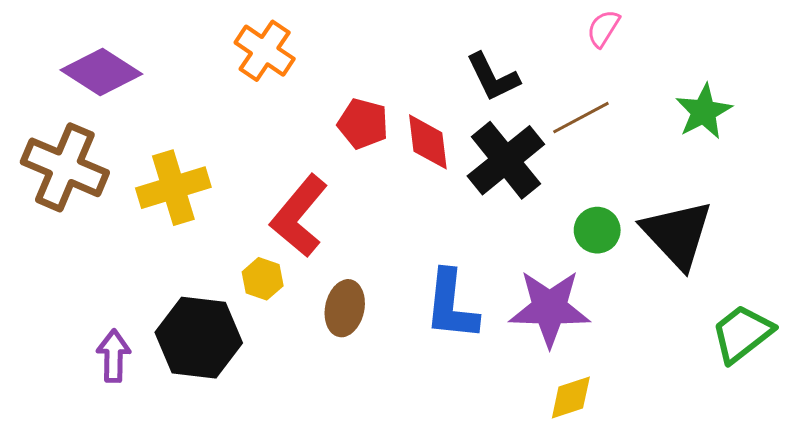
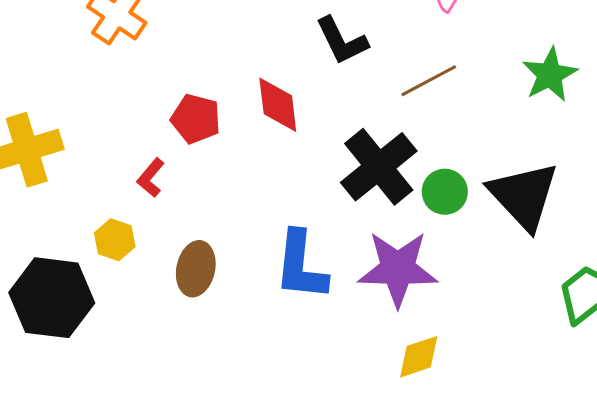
red pentagon: (363, 124) -> (196, 119), moved
black cross: (506, 160) -> (379, 167), moved
red L-shape: (299, 216) -> (151, 178), size x0.5

